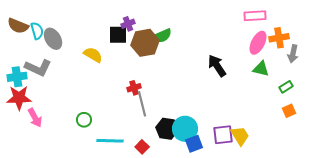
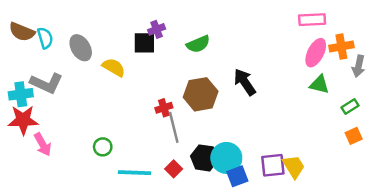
gray ellipse: (53, 39) -> (81, 48), moved
brown hexagon: (145, 43) -> (201, 94), moved
black arrow: (217, 66) -> (245, 82), moved
red square: (142, 147) -> (174, 169), moved

